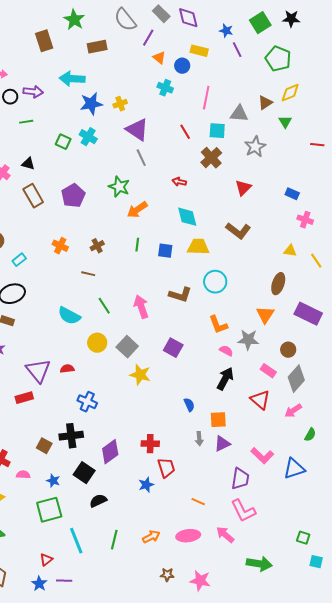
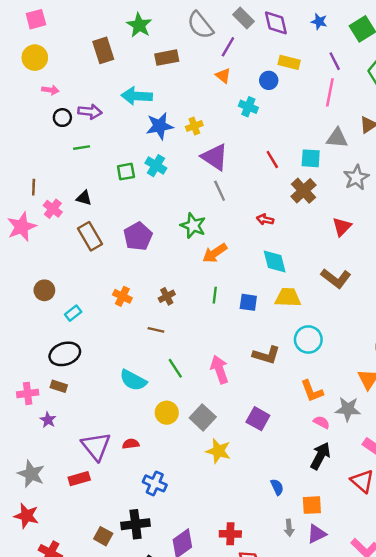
blue star: (226, 31) -> (319, 22), moved
orange triangle: (159, 58) -> (223, 76), moved
pink line: (206, 98) -> (330, 92), moved
green square: (63, 142) -> (126, 172), turned -35

